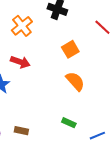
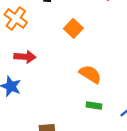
orange semicircle: (75, 81) -> (90, 74), moved

